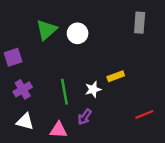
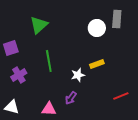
white circle: (78, 33) -> (97, 28), moved
green line: (64, 92) -> (49, 61), moved
white triangle: (25, 122) -> (12, 107), moved

